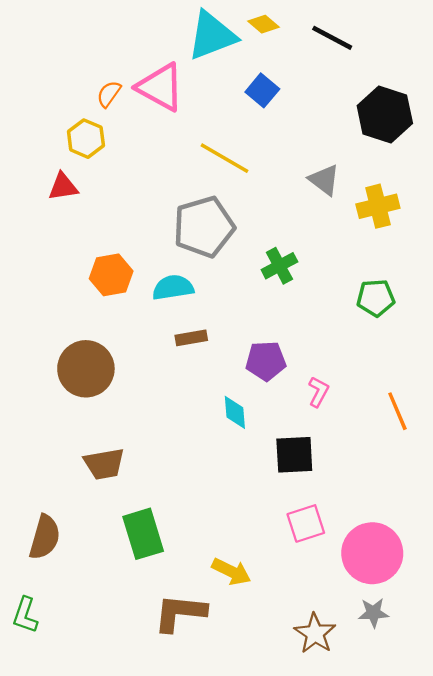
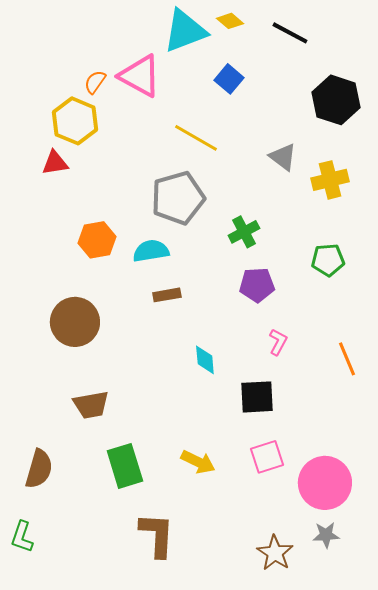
yellow hexagon: (86, 139) -> (75, 121), size x1.4
purple pentagon: (266, 361) -> (257, 285), moved
yellow arrow: (231, 572) -> (198, 462), moved
brown L-shape: (180, 613) -> (157, 535), turned 87

